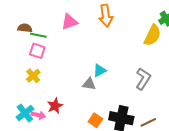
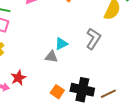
gray L-shape: (143, 79) -> (93, 39), moved

